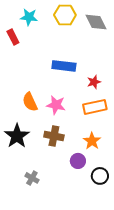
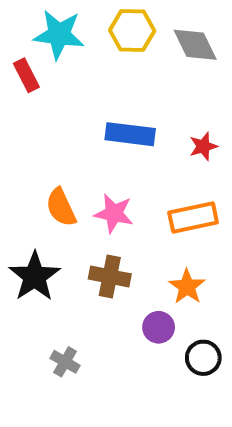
cyan star: (29, 17) -> (59, 35), size x1.4
red star: (94, 82) -> (203, 146), moved

